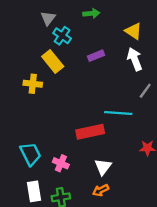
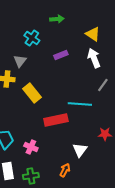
gray triangle: (48, 18) -> (20, 61), moved
yellow rectangle: (53, 61) -> (32, 93), moved
white triangle: (103, 167) -> (80, 150), moved
orange arrow: (101, 190) -> (65, 170), turned 144

